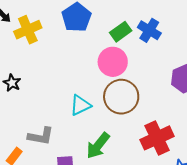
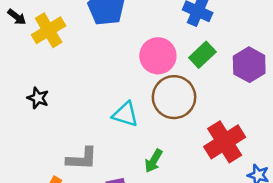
green rectangle: (121, 32) -> (202, 55), moved
cyan triangle: (80, 105) -> (125, 114), turned 50
green arrow: (98, 146) -> (154, 161), size x0.7

